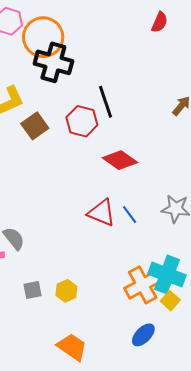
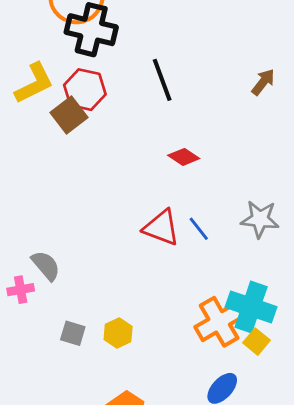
red hexagon: (82, 121) -> (85, 90), moved
red diamond: (120, 160) -> (184, 157), size x0.7
gray square: (32, 290) -> (73, 333), turned 30

